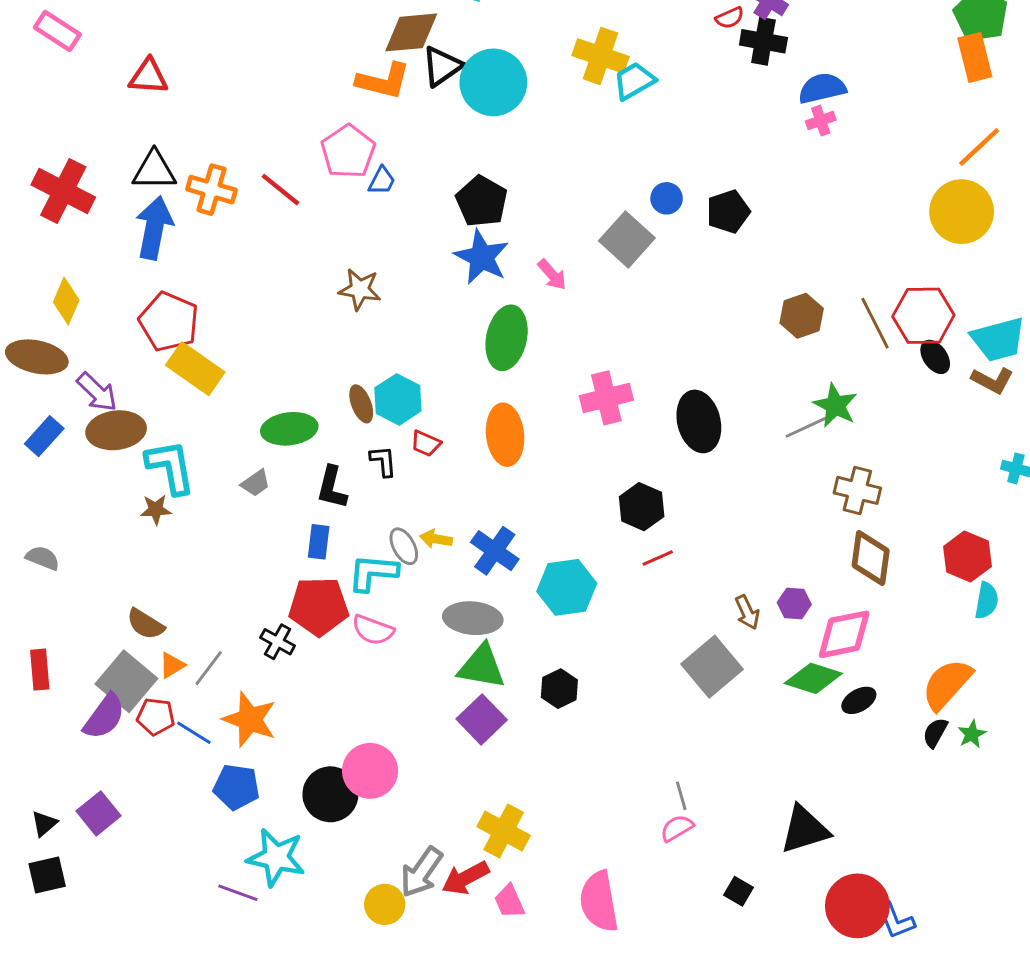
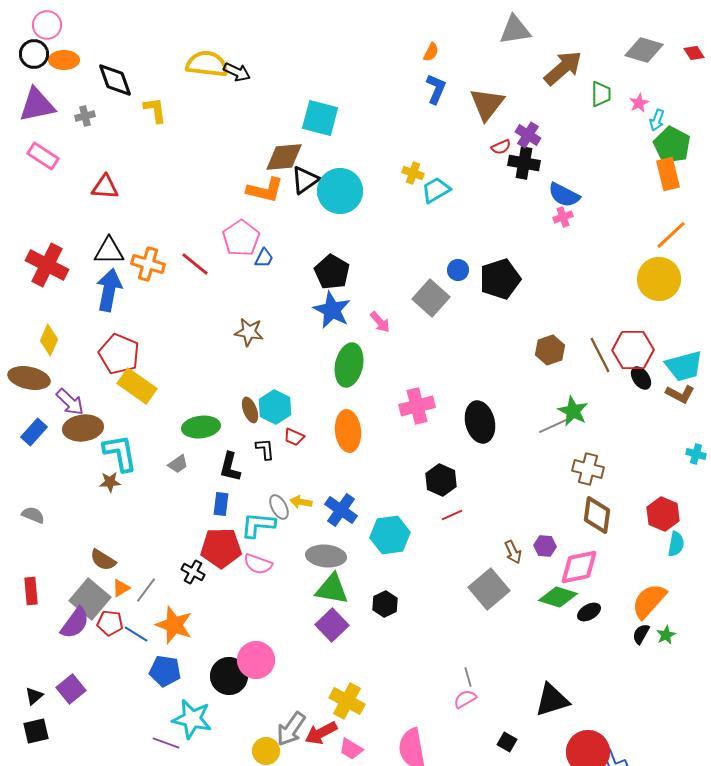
yellow cross: (600, 56) -> (413, 173), size x0.6
blue semicircle: (822, 88) -> (564, 195), turned -140
black pentagon: (728, 212) -> (500, 279), size x1.4
pink trapezoid: (509, 901) -> (351, 749), turned -35

